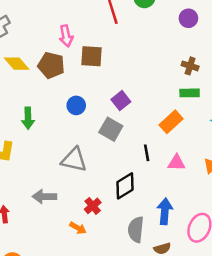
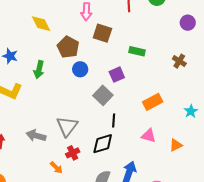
brown pentagon: (51, 65) -> (68, 47), moved
green rectangle: (190, 93) -> (137, 51), moved
black line: (147, 153) -> (114, 120), moved
gray triangle: (74, 160) -> (67, 126), moved, turned 40

